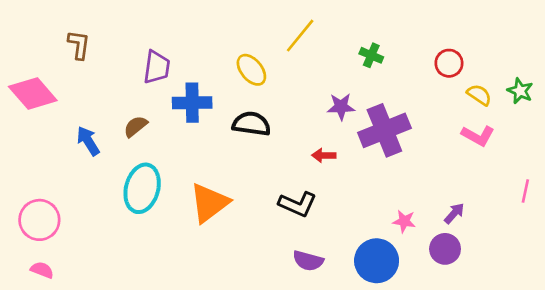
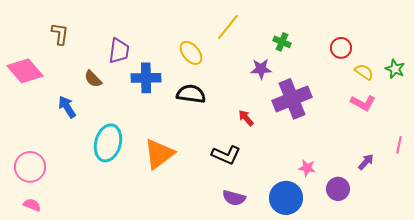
purple star: (341, 107) -> (261, 69), moved
brown semicircle: (136, 126) -> (93, 79), moved, turned -96
red arrow: (324, 155) -> (246, 118), turned 48
purple arrow: (454, 213) -> (366, 162), moved

